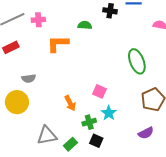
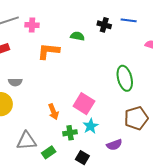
pink square: (100, 91) -> (84, 104), size x1.5
purple semicircle: (146, 133) -> (114, 145), moved
black square: (96, 141) -> (82, 158), moved

